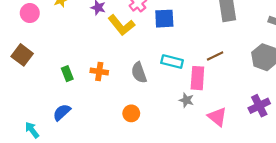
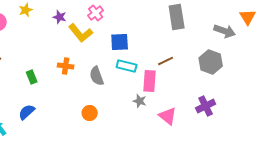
blue square: (164, 19) -> (120, 42), moved
orange cross: (99, 71) -> (66, 66), moved

